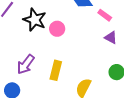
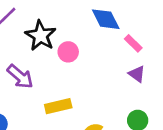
purple arrow: (26, 64) -> (20, 76), moved, turned -95
yellow rectangle: (56, 70) -> (58, 106), turned 54

